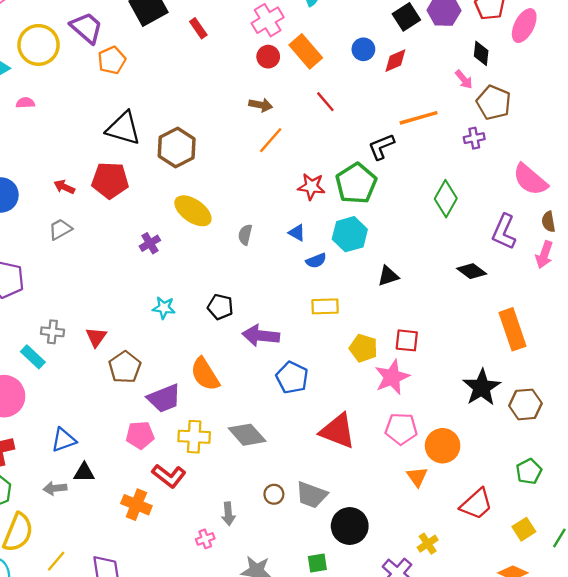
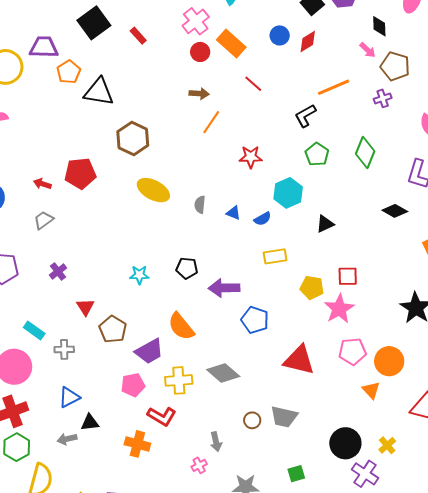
purple trapezoid: (87, 28) -> (44, 47), turned -32
black triangle: (123, 128) -> (99, 92), moved
green pentagon: (356, 184) -> (317, 154), moved, size x0.7
blue triangle: (297, 233) -> (233, 213), moved
purple cross: (150, 243) -> (58, 272), moved
gray cross: (52, 332) -> (64, 349), moved
black circle: (350, 526) -> (345, 443), moved

